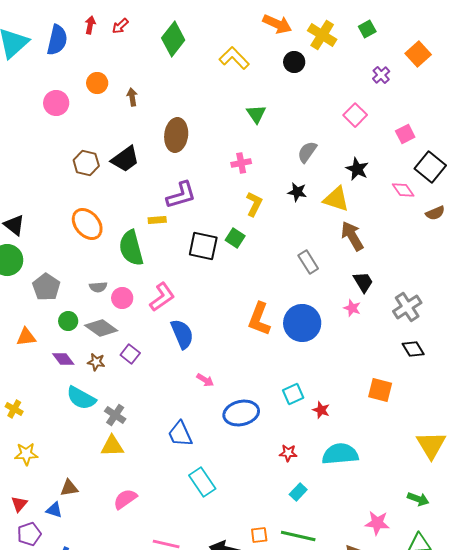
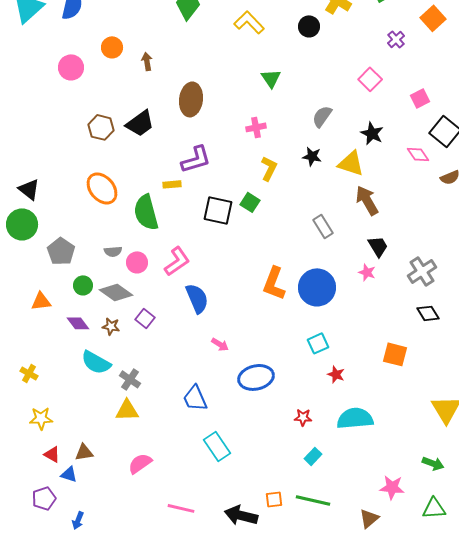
cyan square: (293, 394) -> (318, 343), moved
red triangle: (19, 504) -> (52, 454), moved, turned -42

